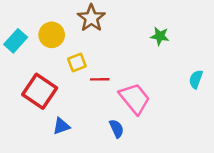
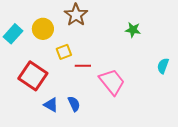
blue triangle: (61, 126) -> (51, 105), turned 49
blue semicircle: (117, 129) -> (74, 104), moved

